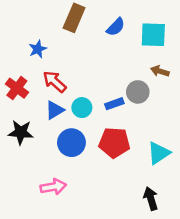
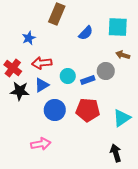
blue semicircle: (116, 27) -> (86, 33), moved
red arrow: (55, 82) -> (42, 63), turned -48
cyan circle: (82, 108) -> (68, 76), moved
black star: (21, 132) -> (20, 91), moved

